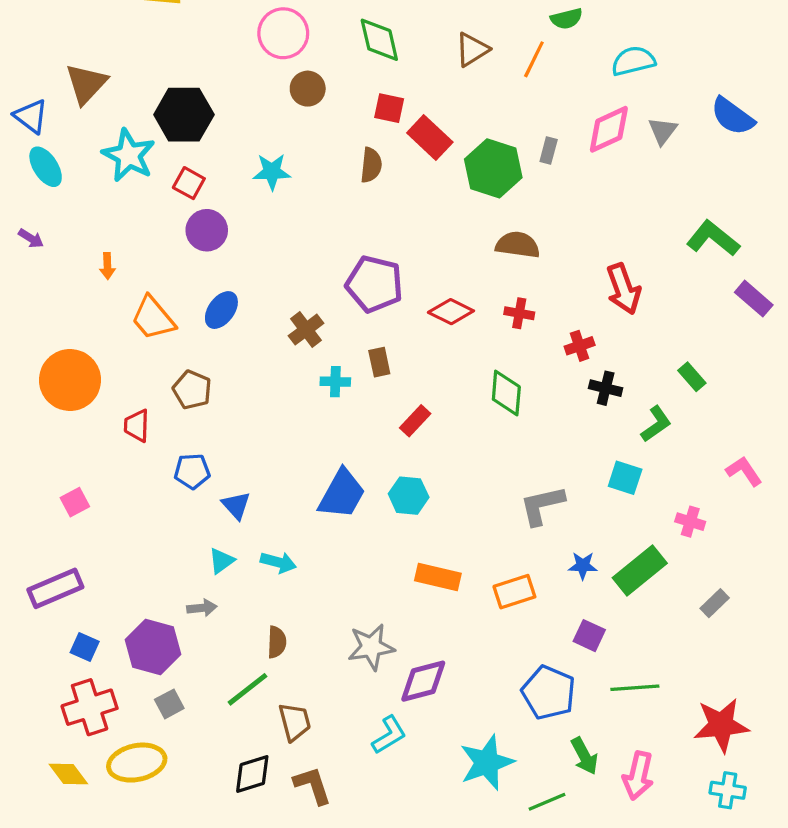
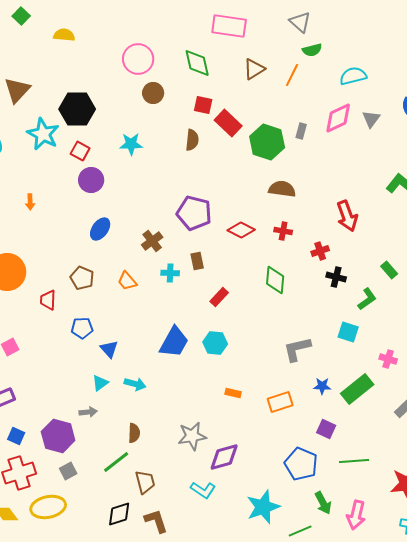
orange trapezoid: (153, 318) -> (127, 281), moved, size x0.7
orange rectangle: (438, 577) -> (233, 393), size x0.6
cyan L-shape: (389, 735) -> (203, 490), turned 65

